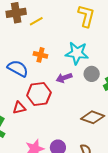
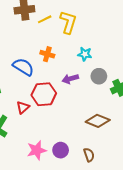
yellow L-shape: (86, 16) -> (68, 22), moved
cyan star: (77, 53) -> (85, 54), size x0.6
red triangle: (19, 108) -> (23, 107), turned -32

